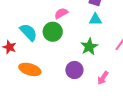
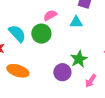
cyan triangle: (95, 19) -> (76, 22), moved
green star: (89, 47) -> (79, 59), moved

